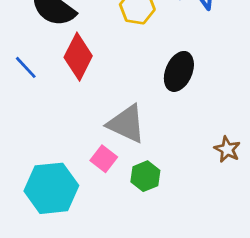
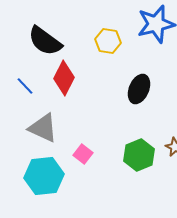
gray triangle: (127, 124) -> (43, 128), moved
green hexagon: (145, 176) -> (139, 155), moved, size x1.4

